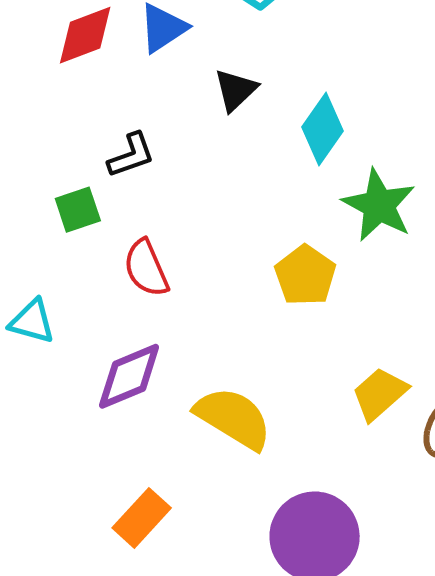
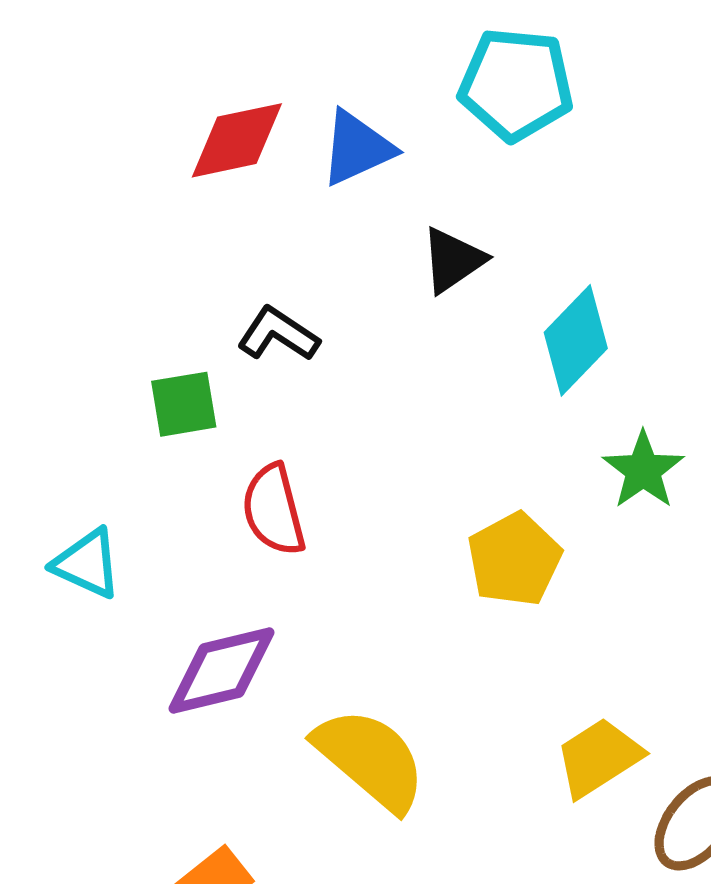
black L-shape: (131, 155) -> (278, 334), turned -136
green star: (379, 205) -> (643, 470), size x0.7

